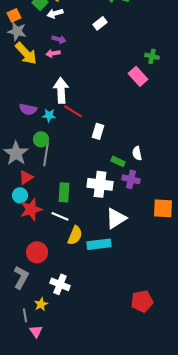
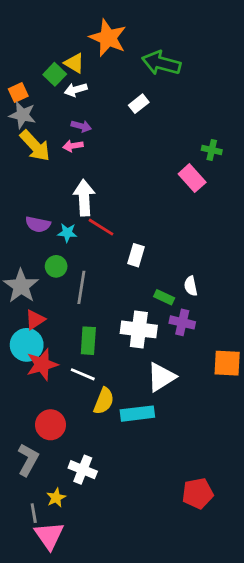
gray line: (46, 154) -> (81, 287), moved
cyan circle: (20, 195) -> (27, 345), size x1.5
pink triangle: (36, 331) -> (49, 536), size x1.6

